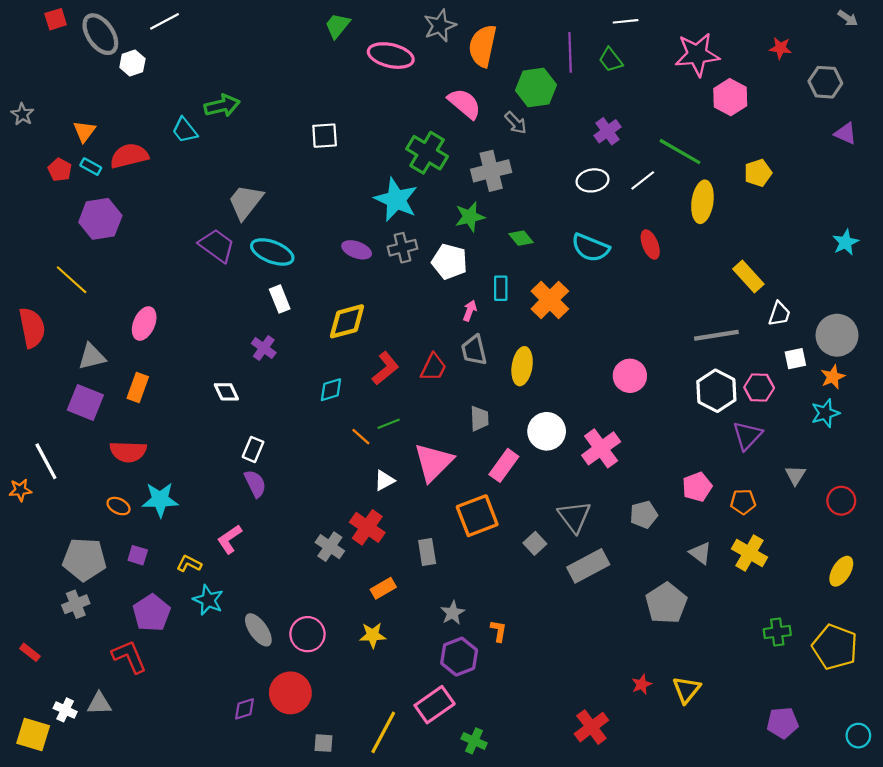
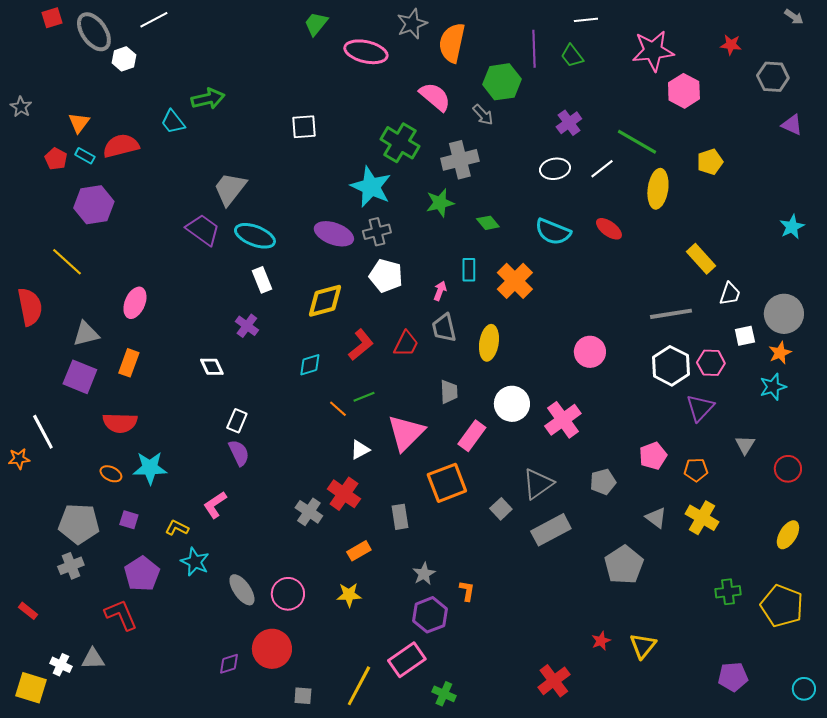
red ellipse: (650, 244) -> (609, 229), turned -32
purple ellipse: (357, 250) -> (334, 234), size x1.4
white pentagon: (449, 262) -> (386, 276), moved
gray triangle: (574, 517) -> (538, 484), turned 32

